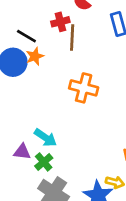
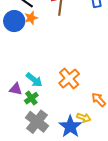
orange cross: (84, 88) -> (69, 79), moved, turned 30

